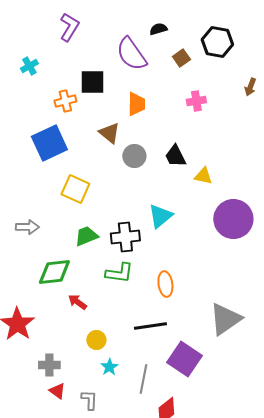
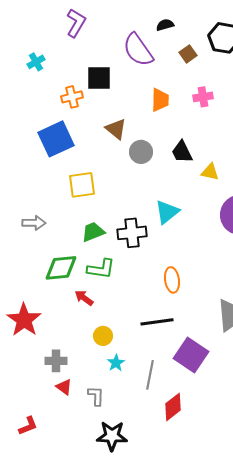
orange trapezoid: (136, 104) -> (160, 100), moved
yellow square: (75, 189) -> (82, 185), turned -32
green L-shape: (119, 273) -> (101, 269), moved

